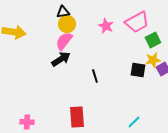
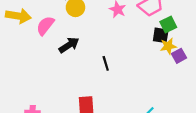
pink semicircle: (64, 41) -> (45, 26), moved
black square: (138, 70) -> (161, 35), moved

